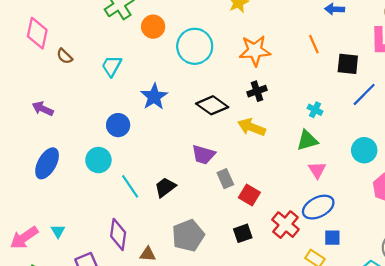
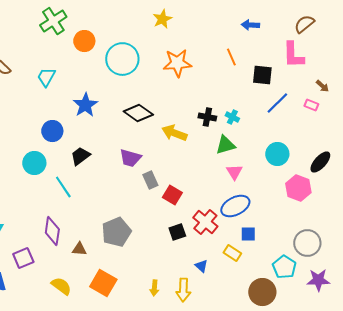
black cross: (257, 91) -> (207, 117), moved, turned 30
black trapezoid: (165, 187) -> (80, 156), moved
black square: (243, 233) -> (177, 232), moved

